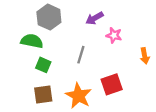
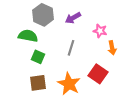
purple arrow: (95, 18) -> (73, 18), moved
orange arrow: (145, 56) -> (112, 48), moved
red square: (112, 84) -> (98, 74), turned -36

